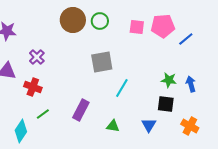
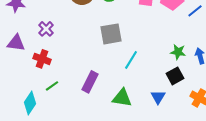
black square: (166, 104) -> (175, 76), turned -36
green triangle: (113, 126) -> (122, 98), size x1.5

